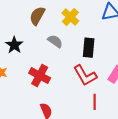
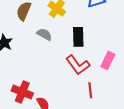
red cross: (40, 76) -> (22, 92), moved

